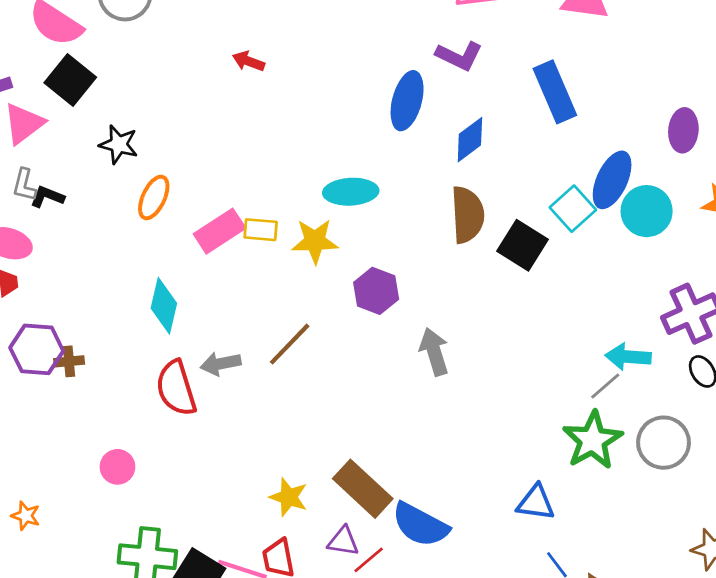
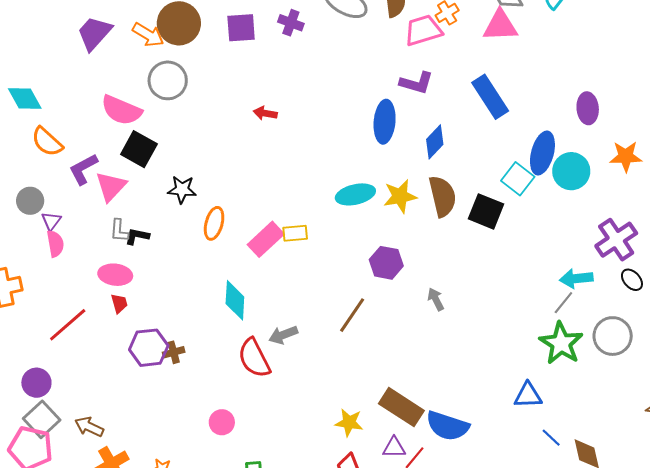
yellow star: (315, 241) -> (400, 196), moved
brown line: (290, 344) -> (352, 315), moved
gray arrow: (434, 352) -> (436, 299), size x0.7

